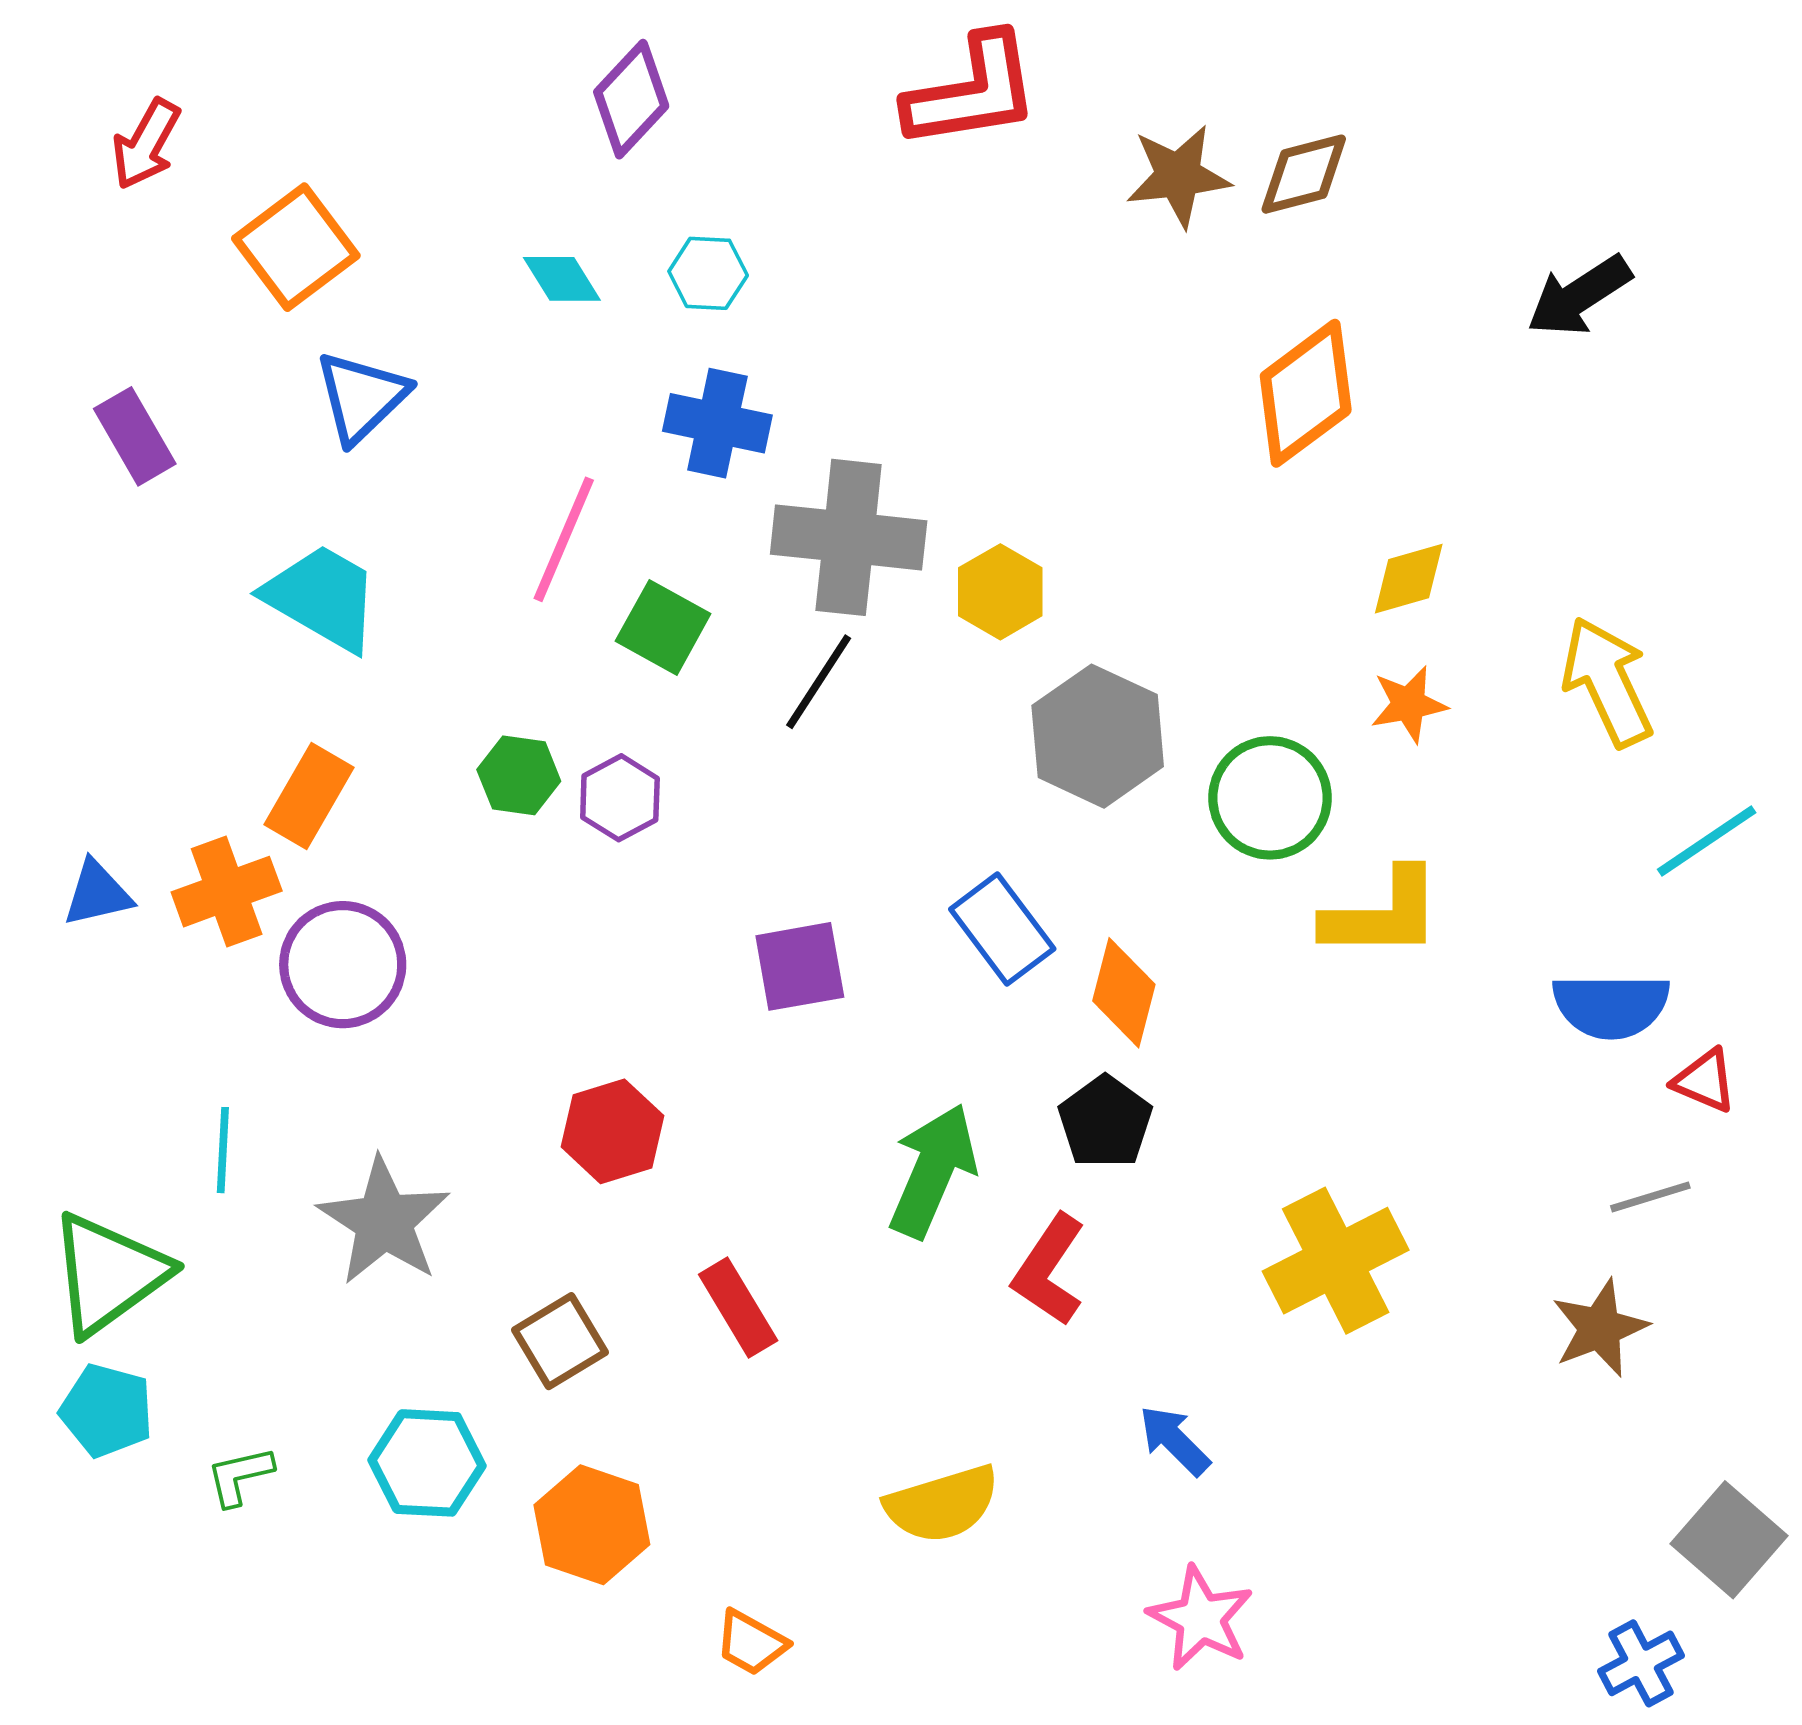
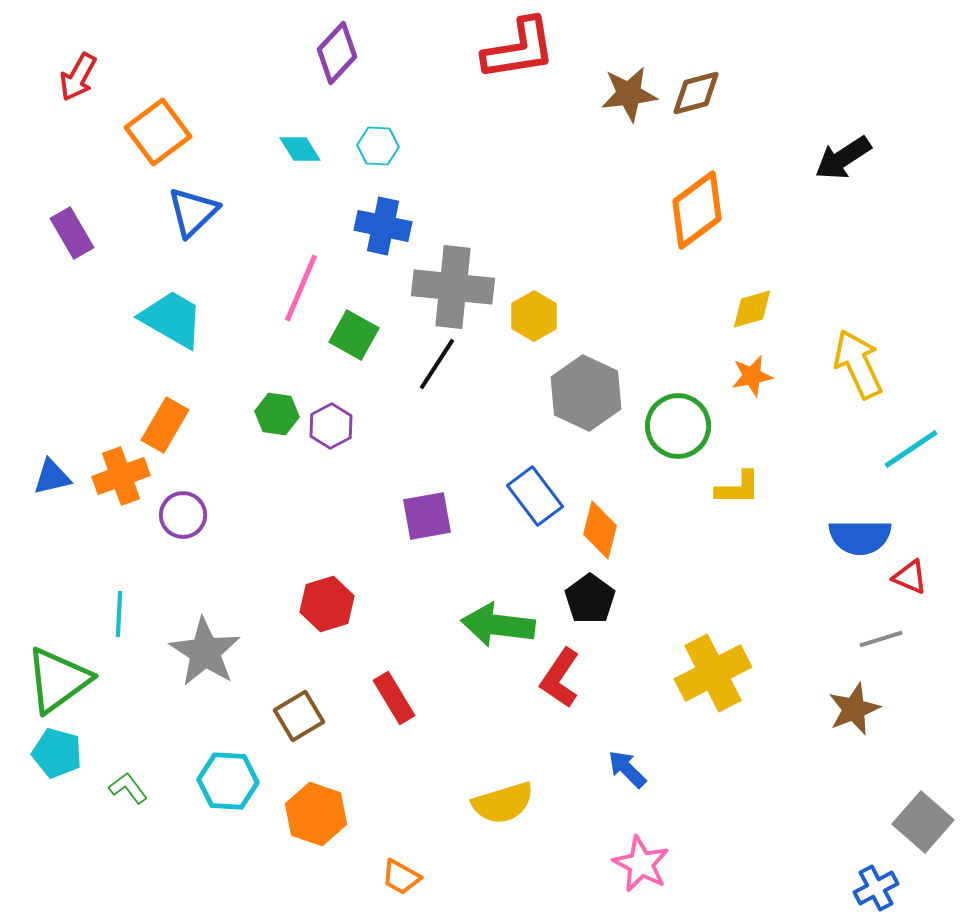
yellow L-shape: (1382, 914) -> (738, 488), size x0.7
purple circle: (343, 965) -> (183, 515), size x0.7
green arrow: (933, 1171) -> (498, 625), turned -106
green L-shape: (240, 1476) -> (128, 788), turned 66

